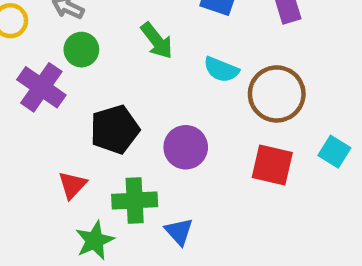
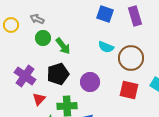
green arrow: (157, 41) -> (63, 46), moved
purple cross: (41, 87) -> (25, 76), moved

